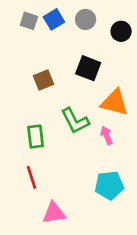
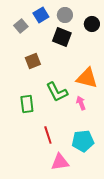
gray square: (29, 21) -> (21, 26), moved, turned 32
black square: (88, 68) -> (62, 37), moved
red line: (32, 177) -> (48, 135), moved
pink triangle: (54, 213) -> (60, 162), moved

